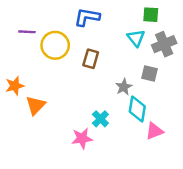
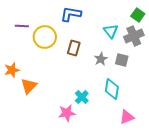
green square: (151, 15) -> (138, 15), moved, turned 32
gray star: (124, 87) -> (101, 59), moved
pink triangle: (154, 131) -> (127, 117), moved

